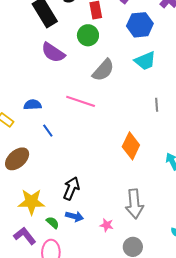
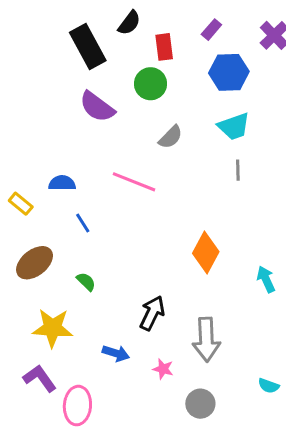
gray semicircle: (103, 70) -> (171, 137), size x0.7
gray line: (157, 105) -> (238, 170), moved
black arrow: (71, 188) -> (152, 313), moved
green semicircle: (53, 223) -> (86, 282), moved

